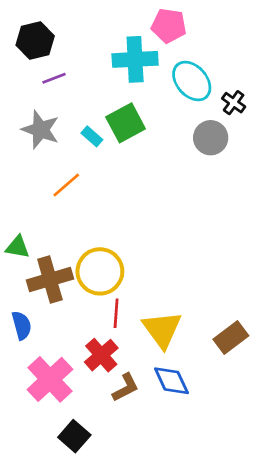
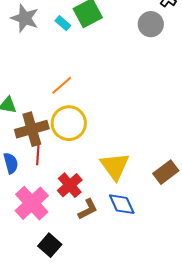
orange line: (66, 185) -> (62, 85), moved
red line: (116, 313) -> (38, 154), moved

